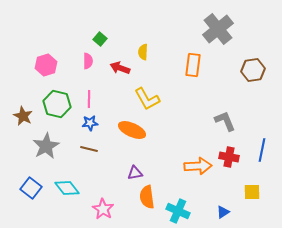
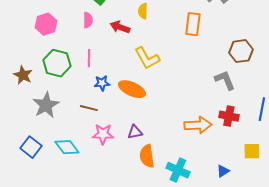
brown hexagon: (253, 70) -> (241, 51), moved
blue star: (90, 123) -> (102, 83), moved
pink star: (103, 209) -> (103, 134), moved, turned -30

